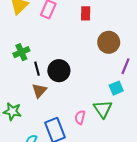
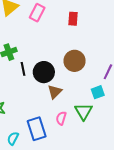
brown circle: (109, 42) -> (75, 61), moved
brown triangle: (39, 91) -> (55, 92), moved

